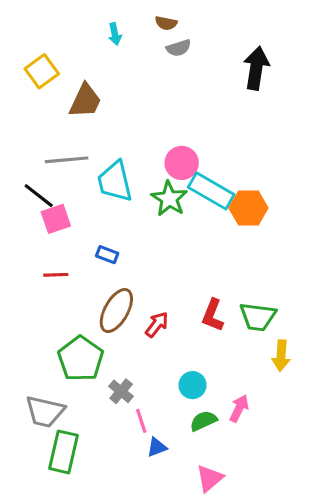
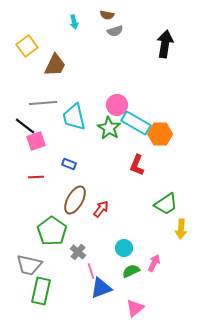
red L-shape: (213, 315) -> (137, 165), moved
green trapezoid: (258, 317) -> (166, 204), turned -40
blue triangle: (157, 447) -> (101, 288), size x1.6

